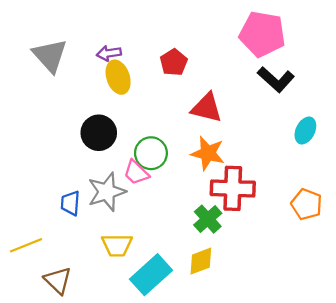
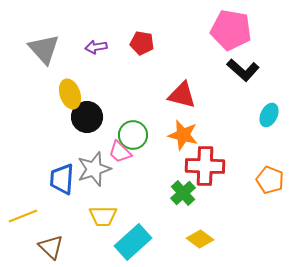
red pentagon: (174, 62) -> (142, 43), moved, turned -30
yellow ellipse: (118, 77) -> (70, 94), moved
blue trapezoid: (70, 203) -> (62, 179), size x1.4
yellow diamond: (201, 261) -> (200, 239), moved, turned 56

